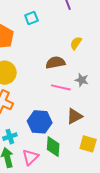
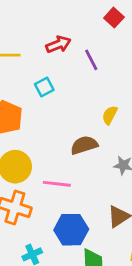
pink line: (61, 87) -> (57, 184), moved

